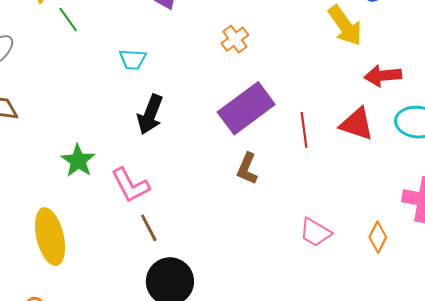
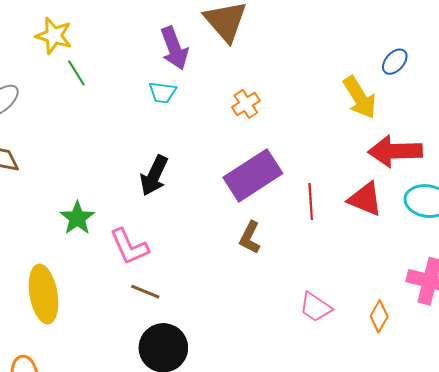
cyan trapezoid: (133, 59) -> (163, 92), moved
red arrow: (383, 76) -> (395, 151), size x1.4
brown line: (149, 228) -> (145, 292), turned -44

